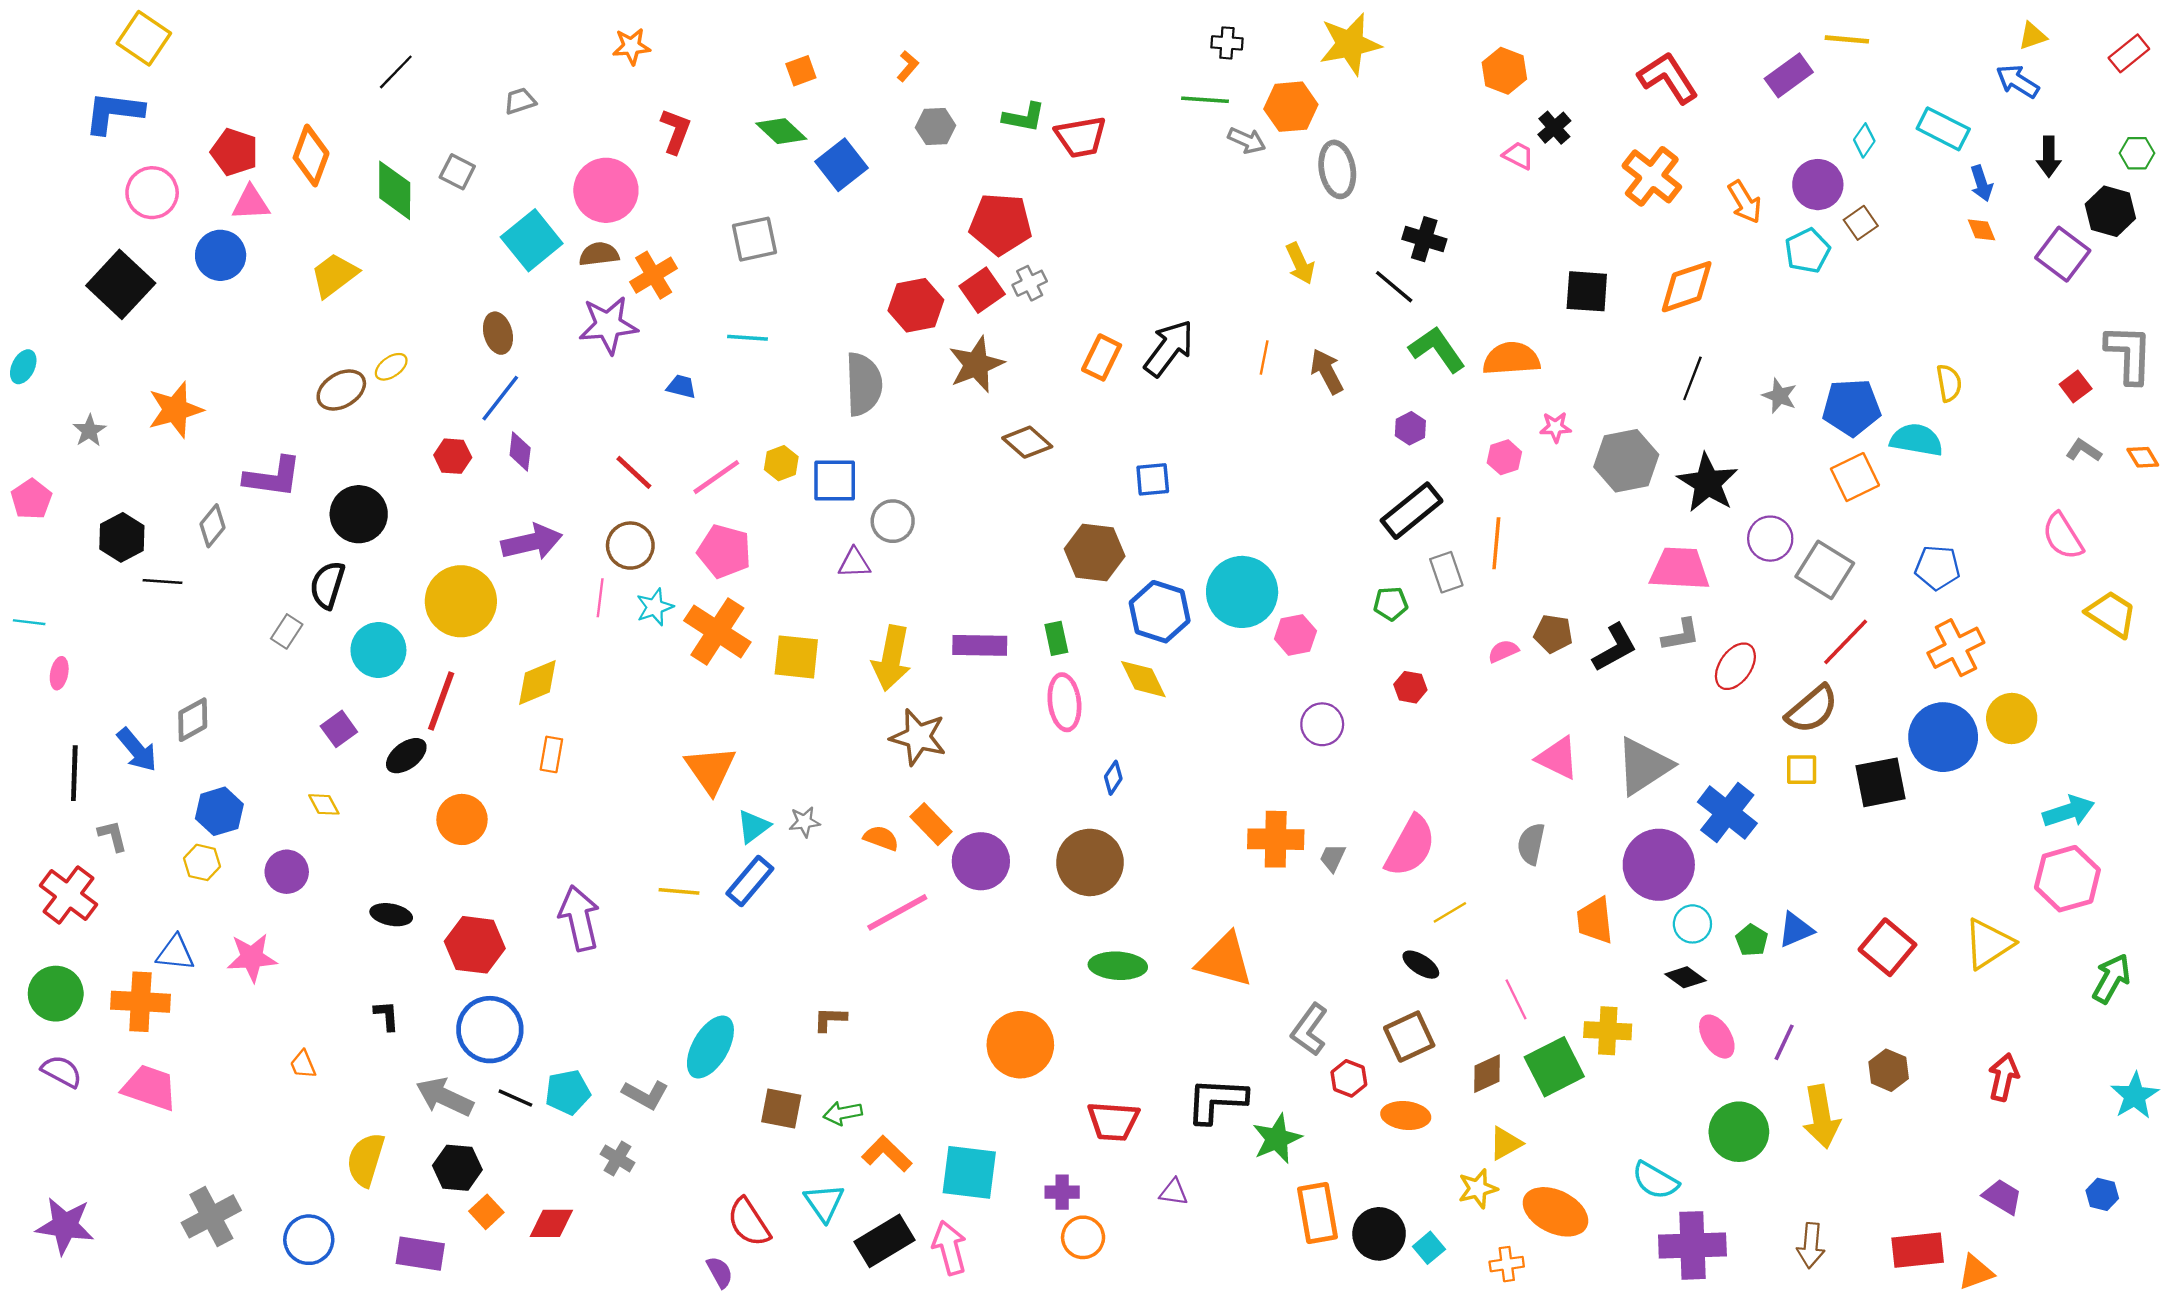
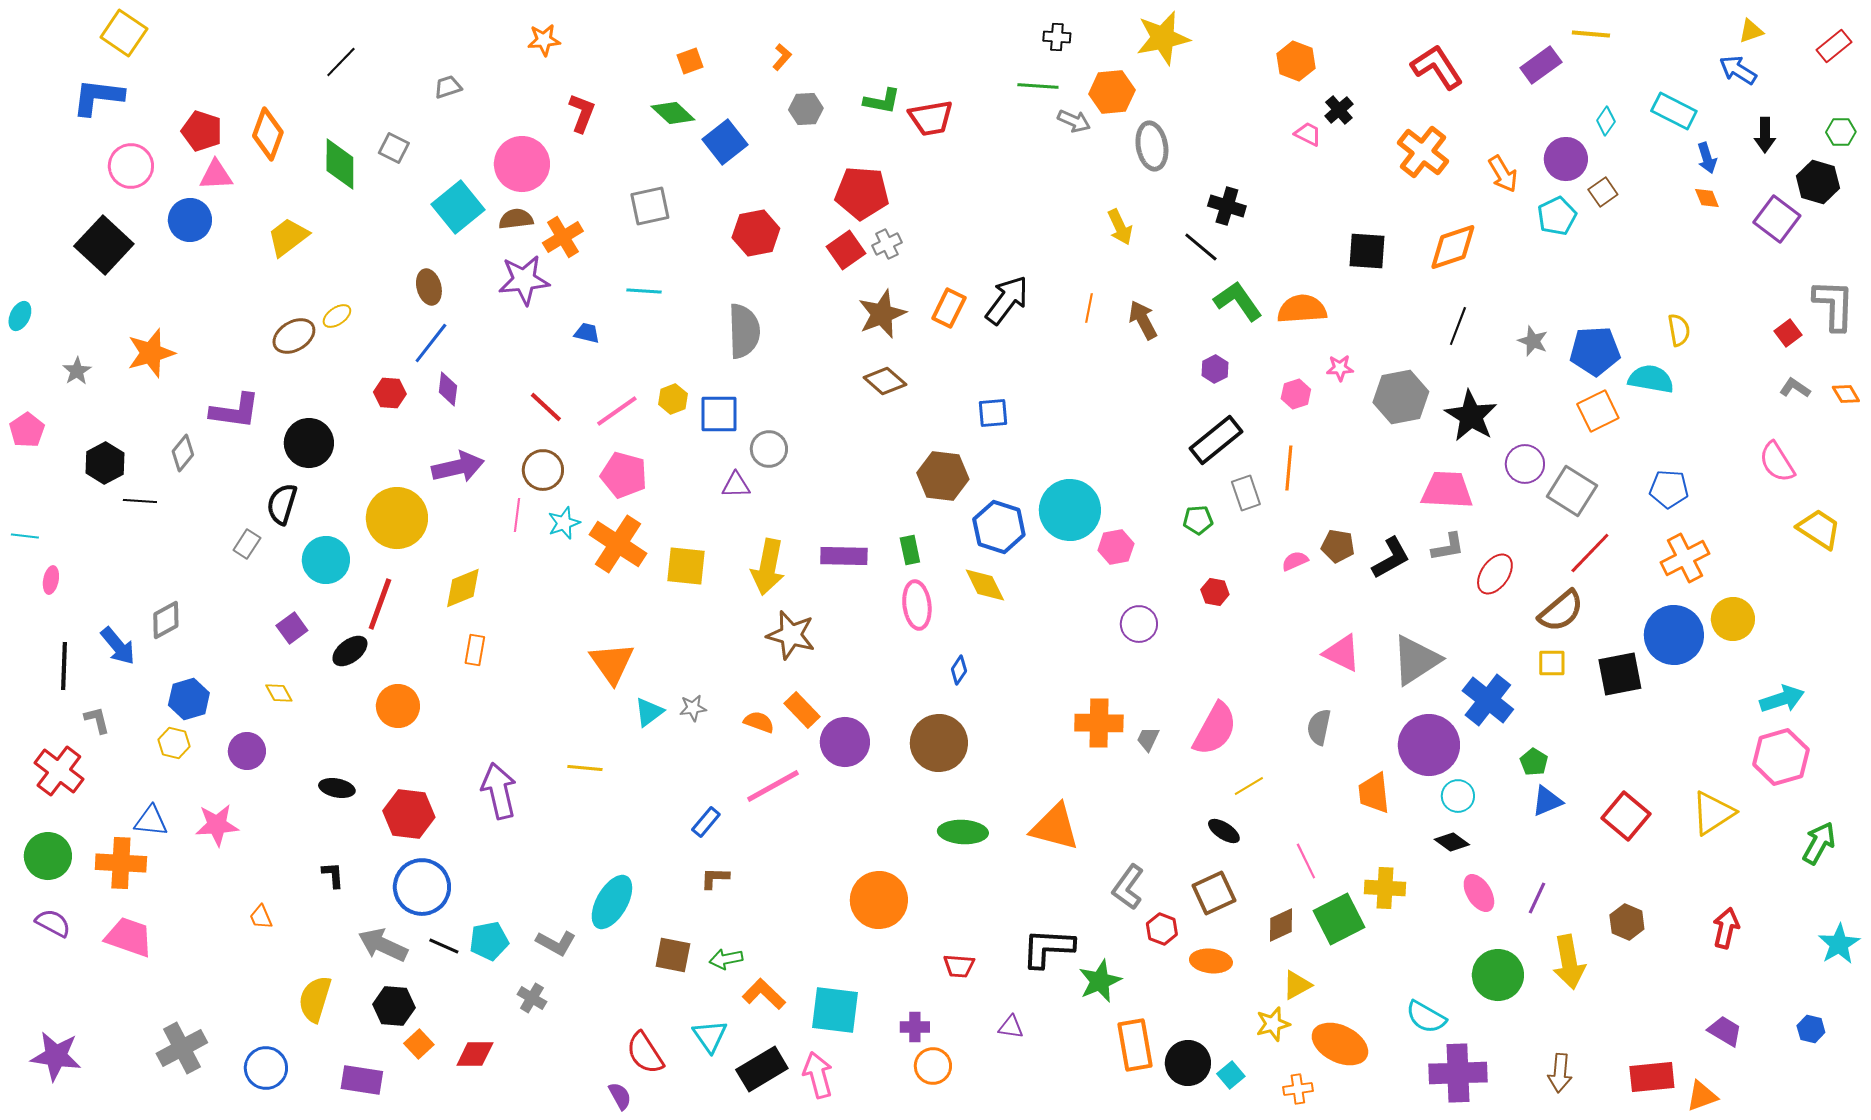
red hexagon: (916, 305) -> (756, 233), moved
brown star: (976, 364) -> (882, 314), moved
blue rectangle: (750, 881) -> (706, 822), moved, size x0.7
green pentagon: (1752, 940) -> (1534, 762), moved
red trapezoid: (1113, 1121) -> (959, 966), size x0.7

